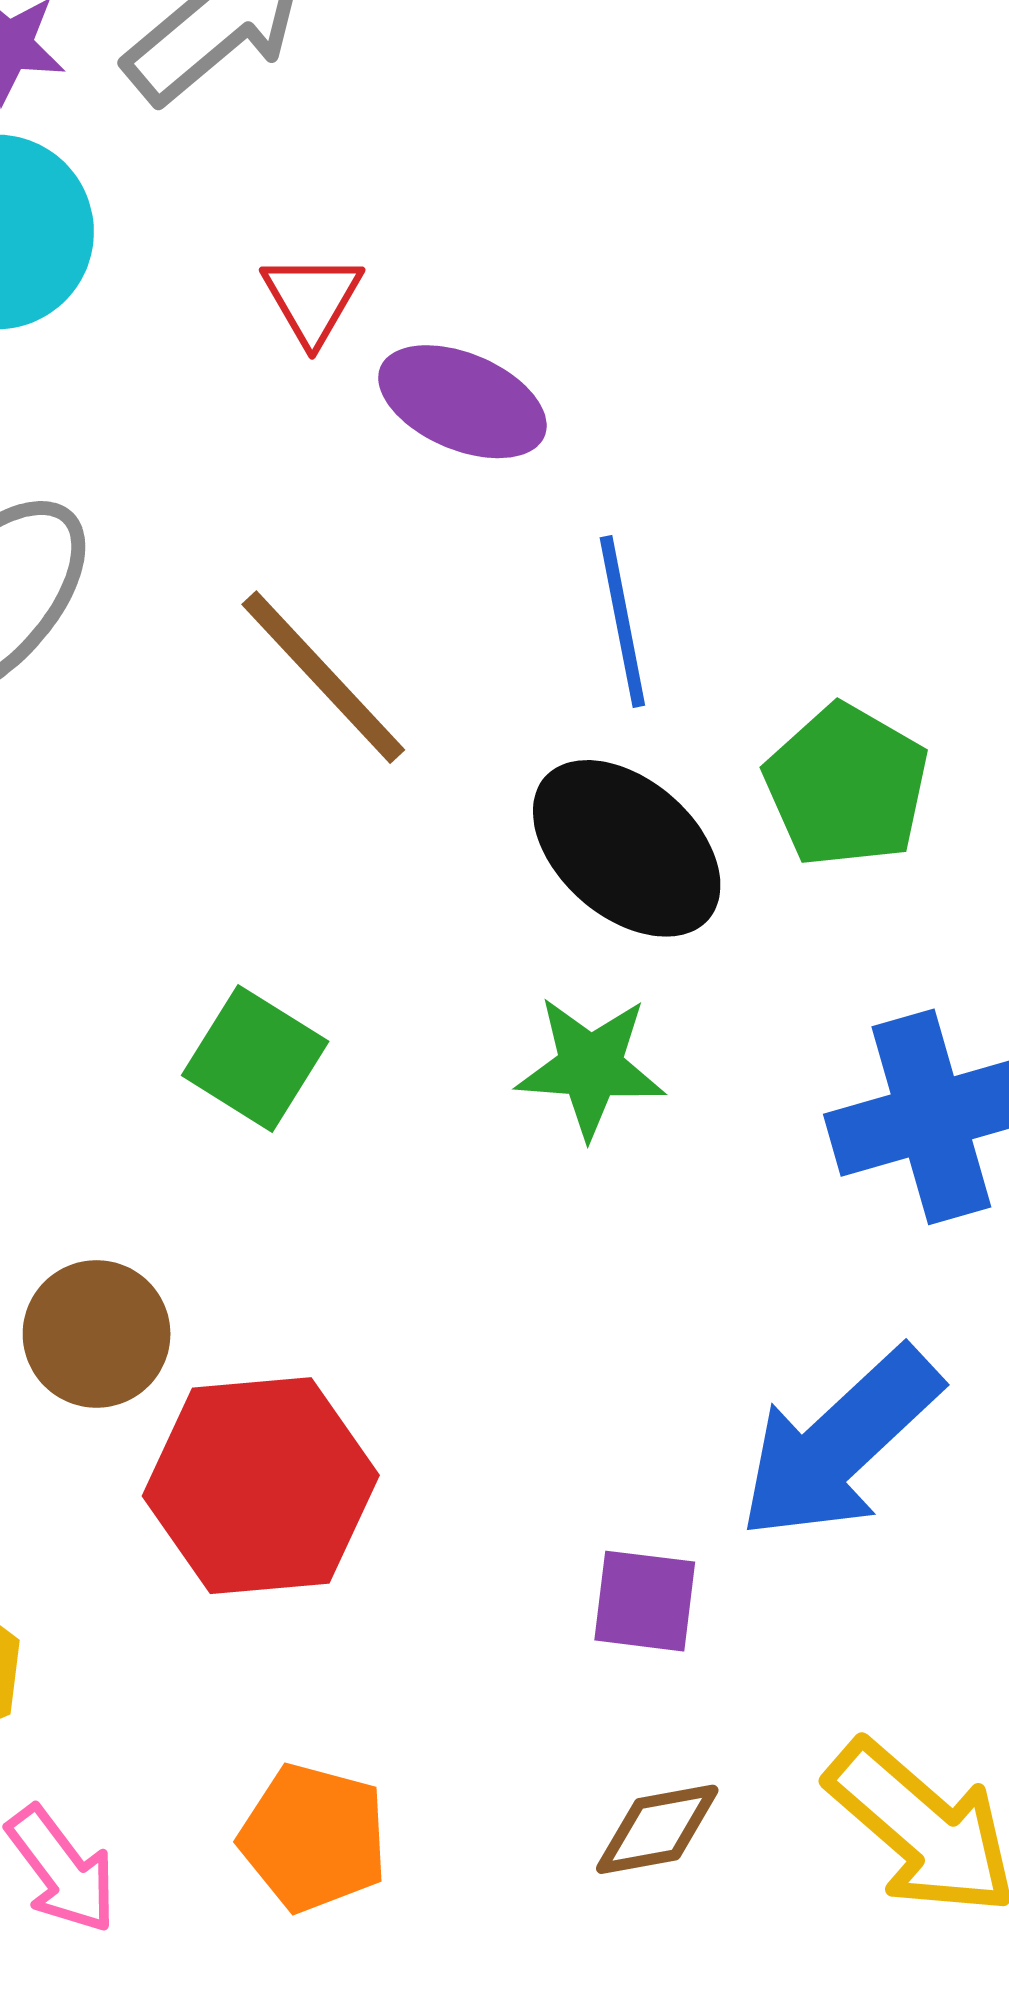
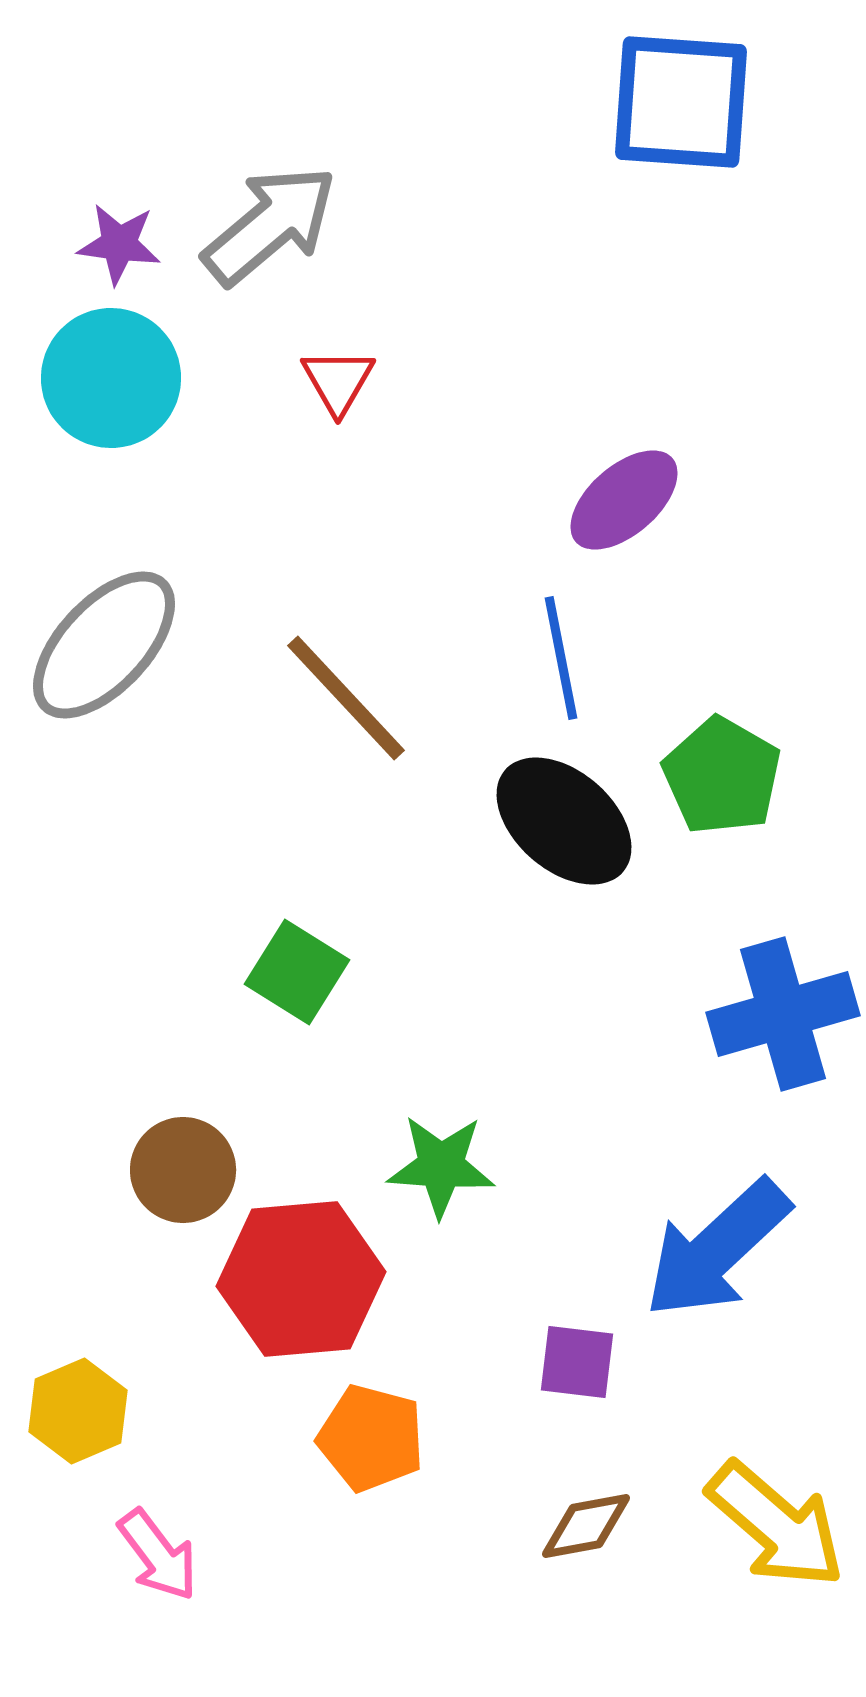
red triangle: (312, 299) -> (338, 381), moved
purple ellipse: (462, 402) -> (624, 500), moved, turned -64
green star: (590, 1067) -> (441, 1166), moved
orange pentagon: (314, 1838) -> (371, 1438), moved

